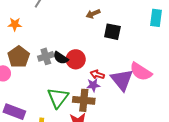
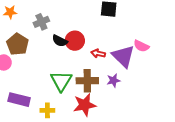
gray cross: (46, 56) -> (41, 22), moved
pink semicircle: (141, 72) -> (141, 46), size x0.7
purple star: (93, 85) -> (113, 80), moved

